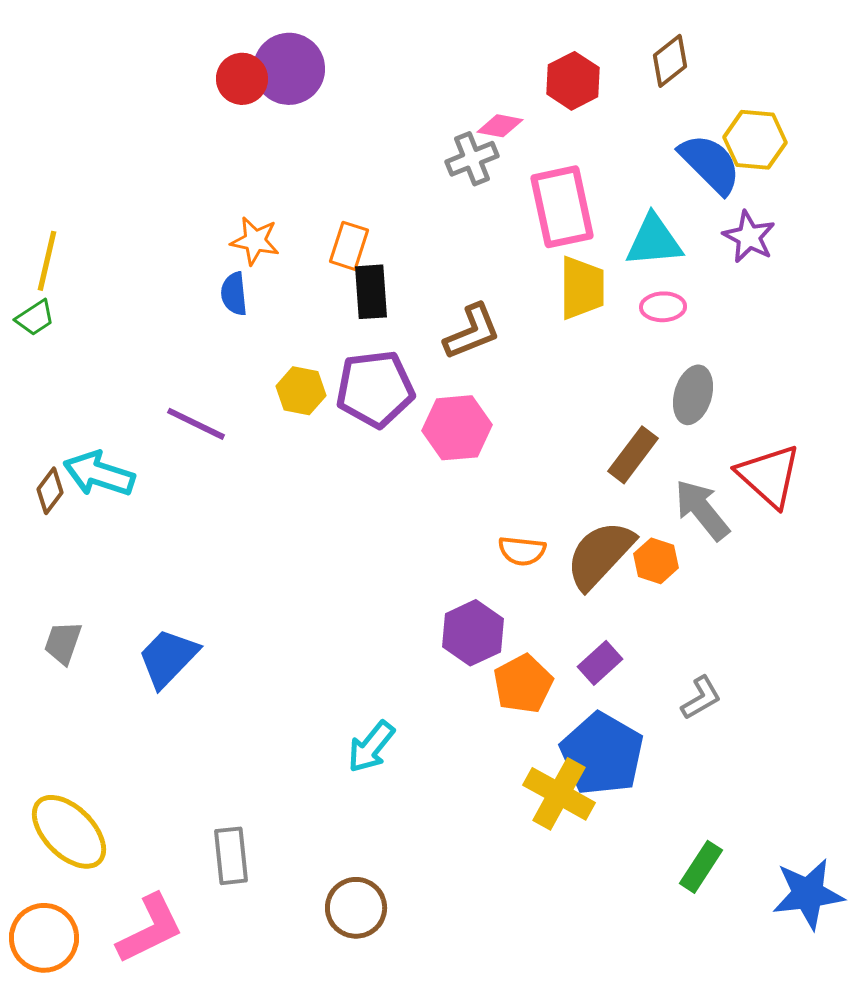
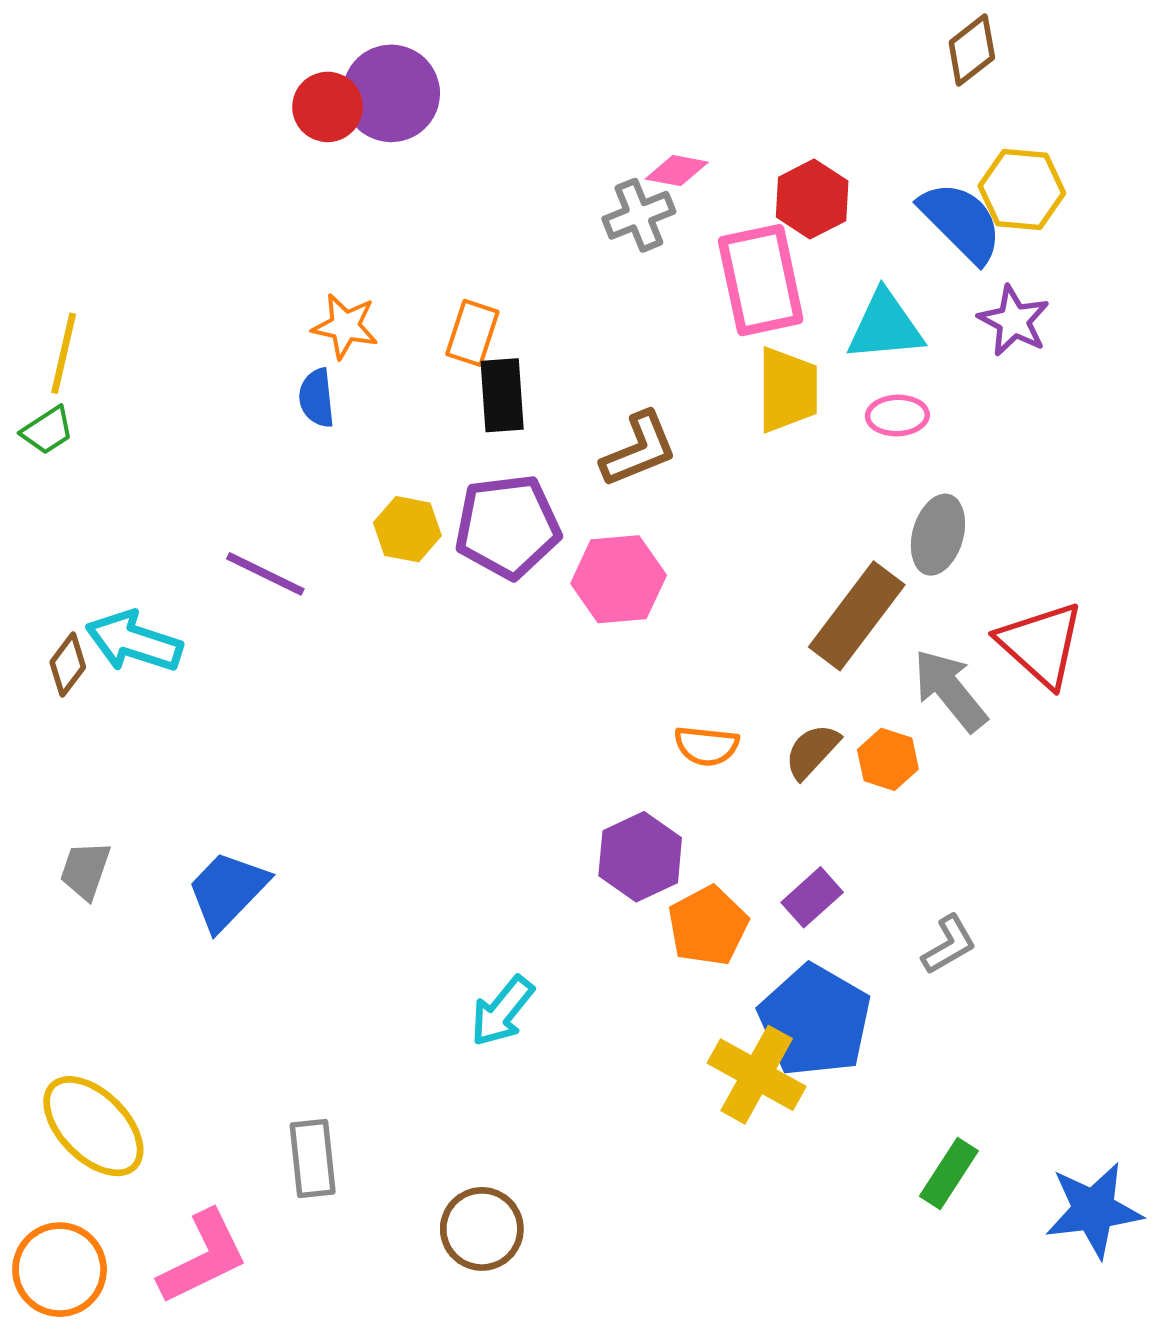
brown diamond: (670, 61) -> (972, 50), moved
red hexagon: (573, 81) -> (812, 199), moved
brown rectangle: (633, 455) -> (857, 616), size x1.4
brown semicircle: (600, 555) -> (812, 751), size x0.6

